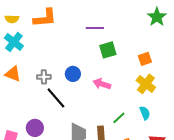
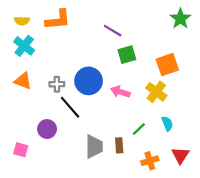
purple line: (95, 28) -> (113, 31), turned 30
orange square: (145, 59) -> (167, 65), size x1.5
blue circle: (73, 74) -> (89, 81), size x1.6
yellow cross: (146, 84) -> (156, 92), moved
purple circle: (35, 128) -> (47, 129), moved

